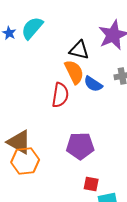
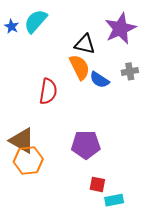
red semicircle: (60, 95) -> (48, 91), moved

